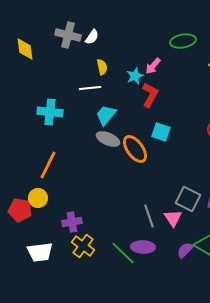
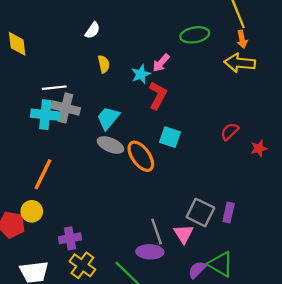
gray cross: (68, 35) -> (66, 108), moved
white line: (90, 88) -> (54, 88), moved
purple ellipse: (143, 247) -> (150, 252), moved

